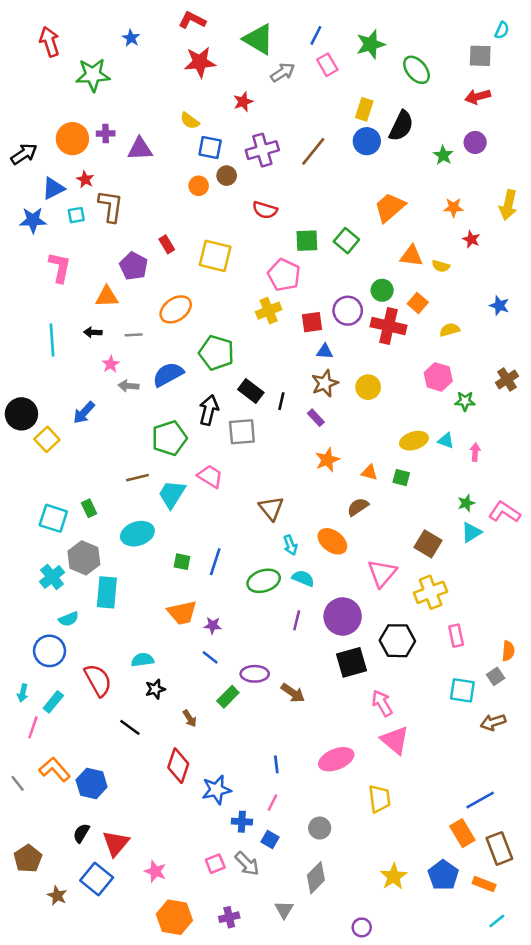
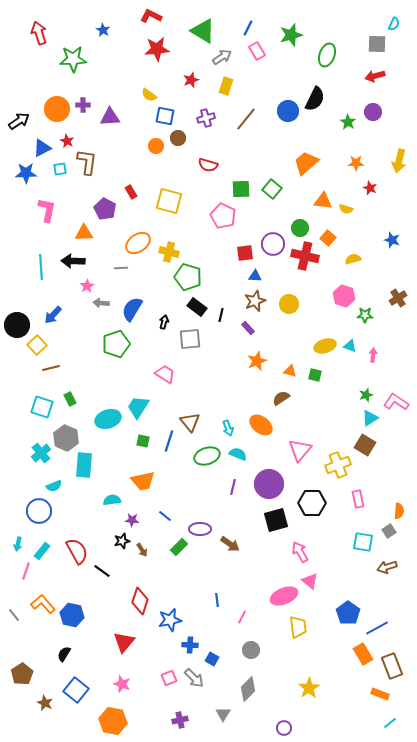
green ellipse: (417, 70) -> (327, 55), turned 60
yellow rectangle: (364, 109) -> (226, 86), moved
purple cross: (262, 150) -> (206, 118), size x0.7
yellow cross: (269, 311) -> (169, 252), moved, turned 36
black arrow: (93, 332) -> (73, 261), size x1.6
gray line: (134, 335) -> (121, 268), moved
green pentagon: (216, 353) -> (188, 277), moved
blue semicircle: (168, 374) -> (132, 309), moved, turned -30
black arrow: (209, 410) -> (164, 322), size x0.6
blue arrow: (84, 413) -> (53, 315), moved
green pentagon: (169, 438) -> (116, 344), moved
brown line: (137, 478) -> (51, 368), moved
cyan trapezoid: (172, 494) -> (138, 407), moved
brown triangle: (271, 508) -> (190, 422), moved
brown square: (428, 544) -> (365, 445), moved
purple star: (213, 625) -> (132, 520), moved
cyan semicircle: (143, 660) -> (112, 500), moved
red semicircle: (98, 680) -> (77, 551), moved
brown arrow: (190, 718) -> (142, 550), moved
pink triangle: (395, 740) -> (310, 581), size x0.7
pink ellipse: (336, 759) -> (284, 596), moved
pink line: (273, 803) -> (242, 617), moved
red triangle: (116, 843) -> (124, 642), moved
blue pentagon: (443, 875) -> (348, 613), moved
orange hexagon: (174, 917) -> (113, 721), moved

